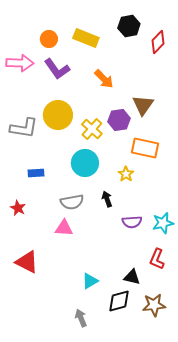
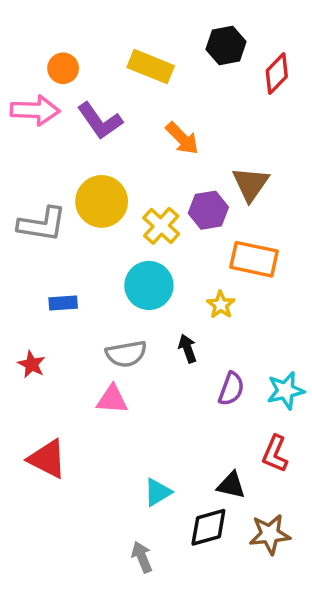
orange circle: (49, 39) -> (63, 68), moved
purple semicircle: (132, 222) -> (231, 389), turned -66

